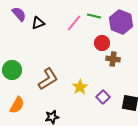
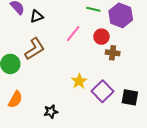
pink line: (74, 23) -> (73, 34), moved
brown L-shape: (48, 79) -> (35, 49), moved
purple square: (103, 97) -> (102, 91), size x1.5

